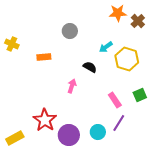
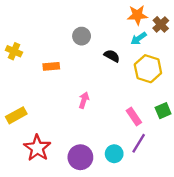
cyan arrow: (106, 47) -> (139, 38), moved
black semicircle: (90, 67) -> (112, 56), moved
red star: (45, 120) -> (37, 148), moved
yellow rectangle: (15, 138) -> (16, 115), moved

